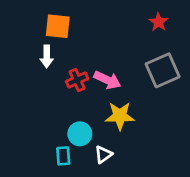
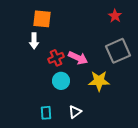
yellow star: (120, 116) -> (99, 81), moved
cyan circle: (80, 134) -> (61, 81), moved

